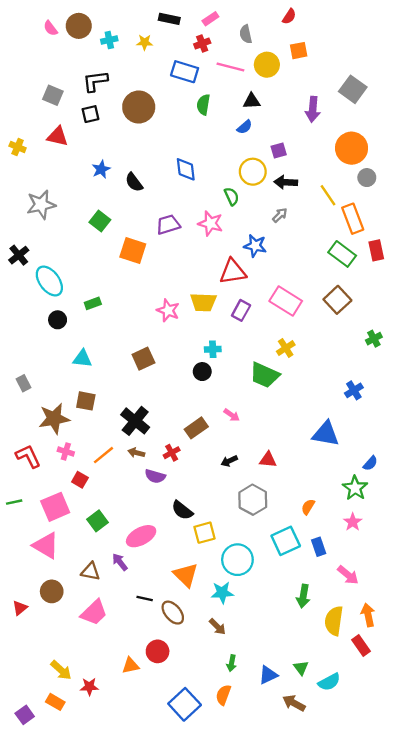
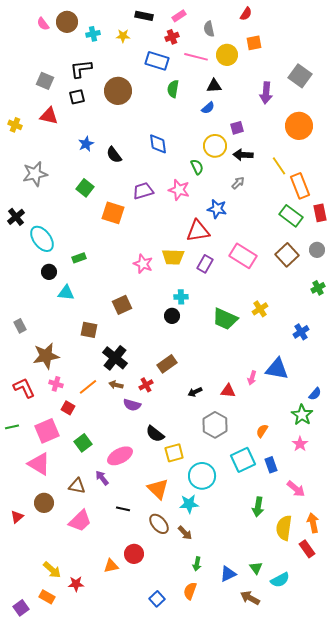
gray circle: (367, 178) -> (317, 250), moved
yellow cross: (286, 348) -> (260, 309), moved
cyan triangle: (82, 359) -> (66, 293), moved
brown square: (86, 401) -> (89, 330), moved
pink arrow: (232, 415) -> (252, 378), moved, turned 72
brown ellipse: (173, 613) -> (159, 524), moved
blue square: (185, 704) -> (157, 599), size x0.6

